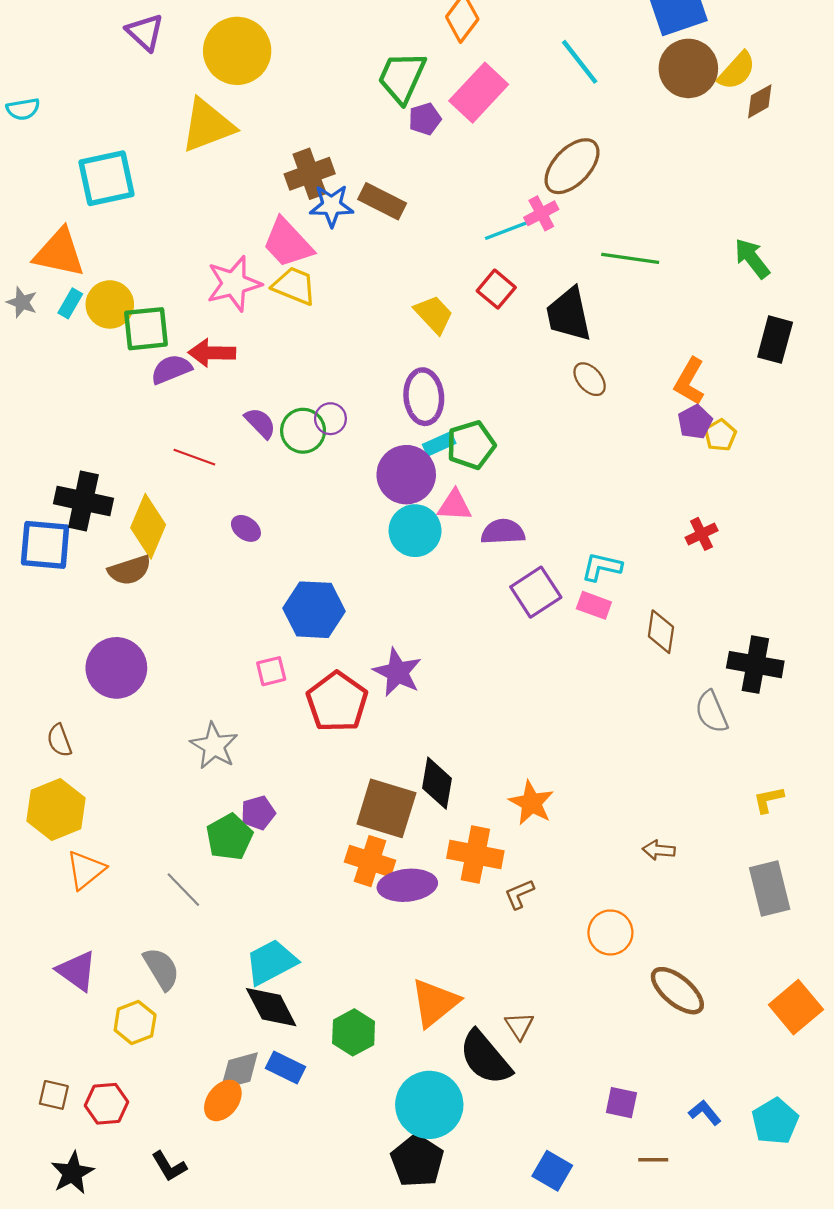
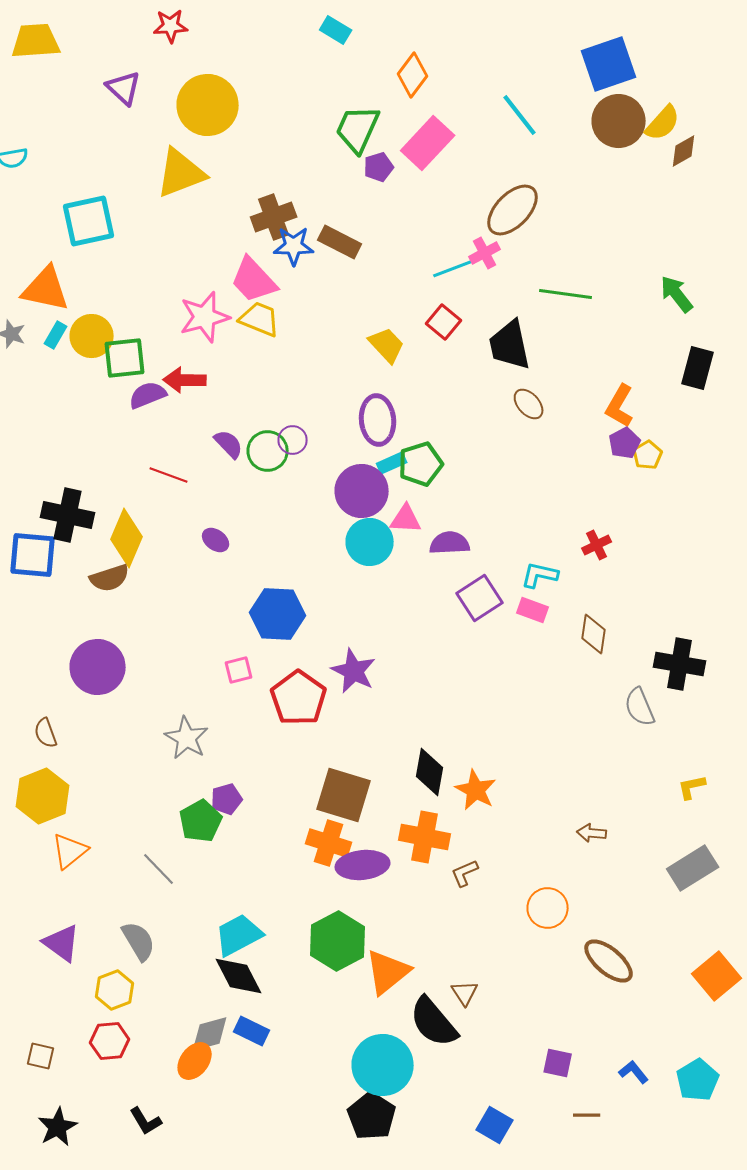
red cross: (702, 534) -> (597, 545), moved
black diamond: (437, 783) -> (430, 772), moved
gray rectangle: (770, 889) -> (693, 868), turned 72
green hexagon: (354, 1032) -> (338, 941), moved, size x1.4
red hexagon: (106, 1104) -> (110, 1041), moved

